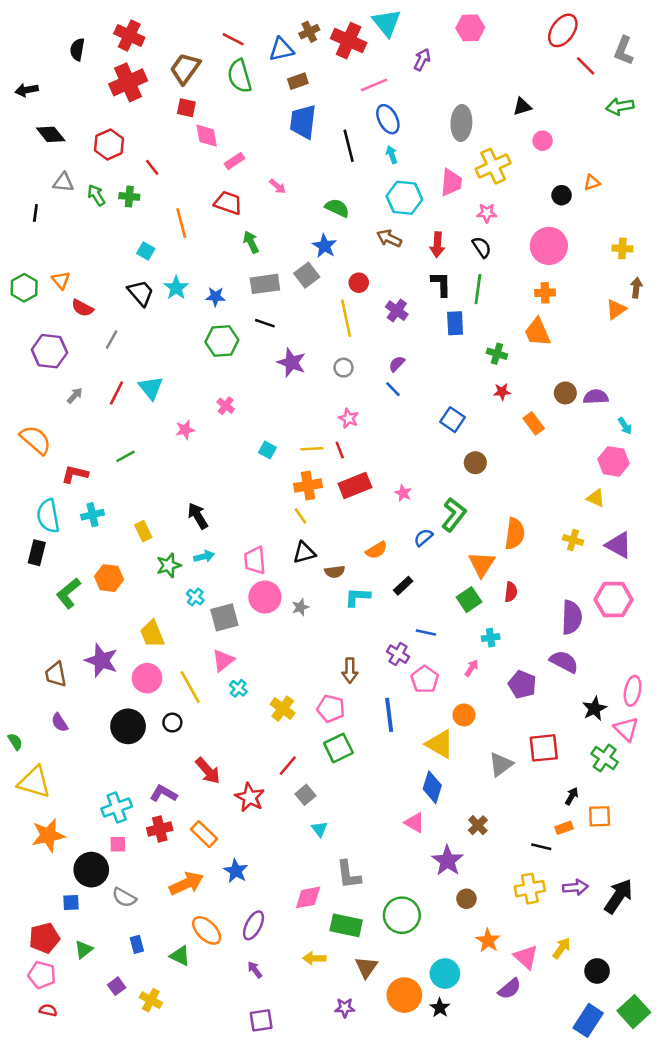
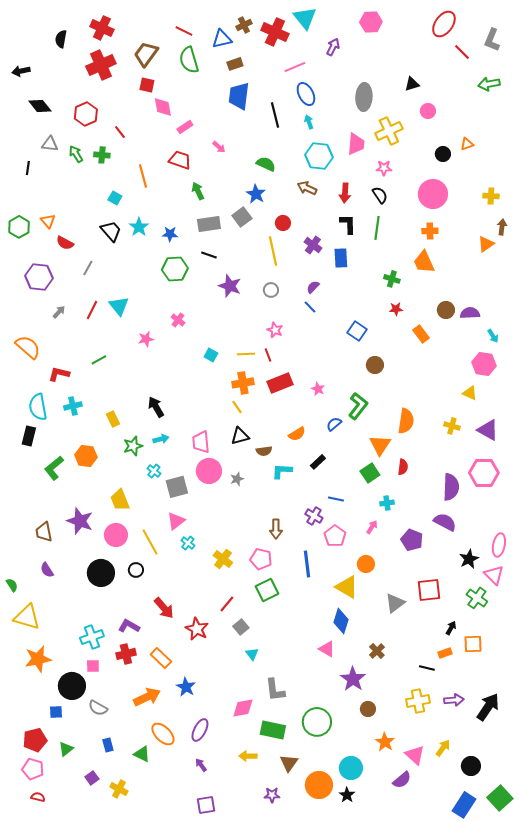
blue rectangle: (455, 323) -> (341, 258), moved

